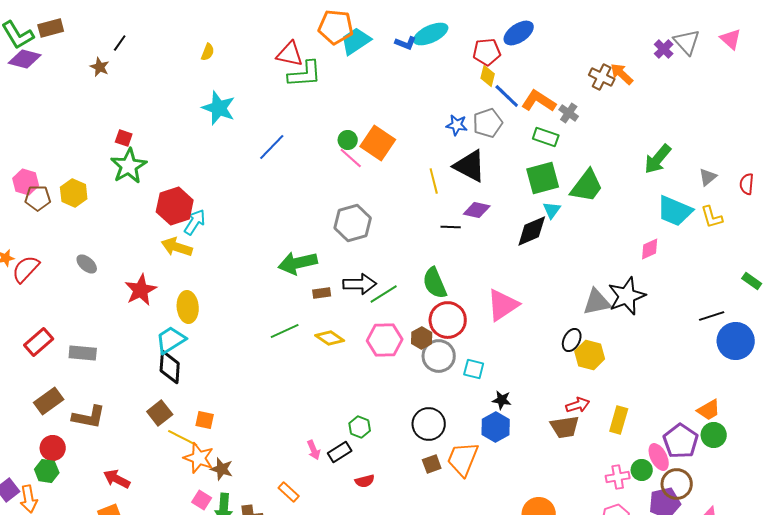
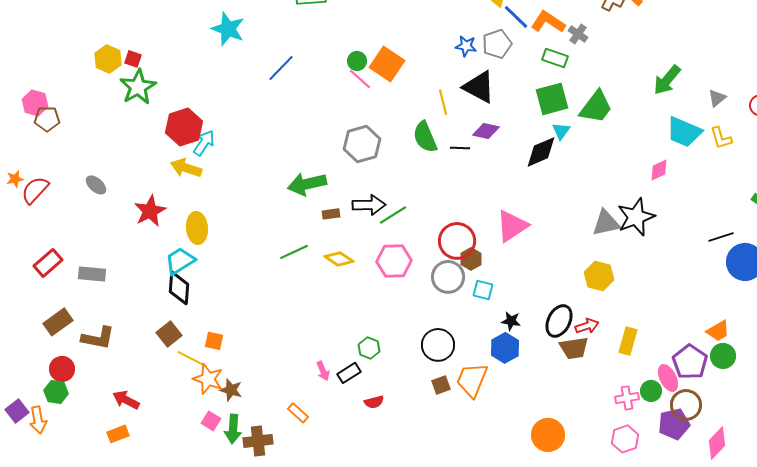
yellow hexagon: (74, 193) -> (108, 59), moved
green semicircle: (435, 283) -> (425, 137), moved
brown hexagon: (422, 338) -> (471, 259), moved
black ellipse: (572, 340) -> (559, 321), moved, size x1.4

